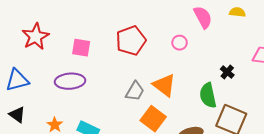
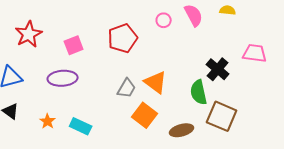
pink circle: (180, 43) -> (164, 20), moved
pink square: (81, 48) -> (74, 45), turned -30
black cross: (227, 72) -> (218, 69), size x1.6

